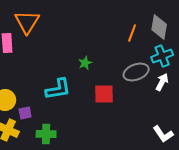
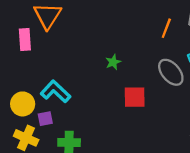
gray ellipse: (136, 72) -> (171, 72), turned 70
cyan L-shape: (58, 89) -> (55, 92), moved, turned -128

